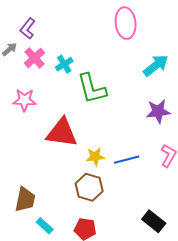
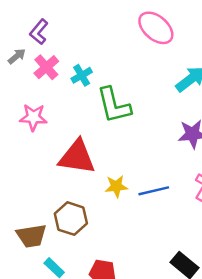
pink ellipse: (126, 23) -> (156, 28), turned -44
brown hexagon: (89, 187) -> (71, 219), moved
brown trapezoid: (25, 200) -> (31, 236), turned 68

